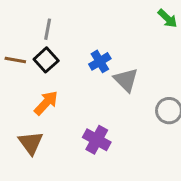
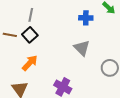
blue cross: (100, 61) -> (86, 18), moved, turned 32

